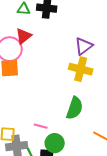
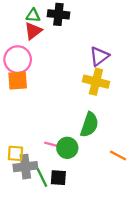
red triangle: (24, 36) -> (33, 31), moved
green circle: (55, 143) -> (67, 148), moved

